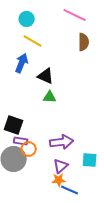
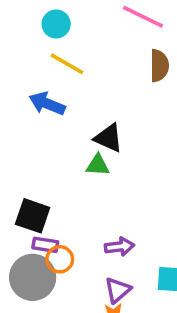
blue arrow: (22, 63) -> (47, 104), turned -90
black triangle: (46, 76) -> (109, 138), moved
purple arrow: (62, 142) -> (119, 247), size x0.7

